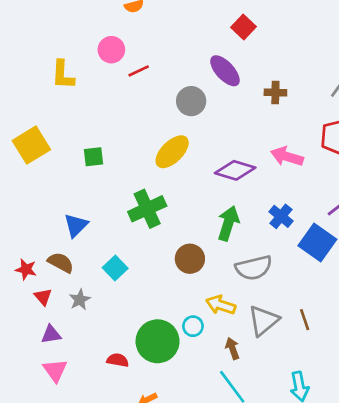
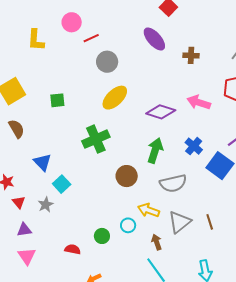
gray circle: (191, 101) -> (107, 62), moved
blue triangle: (76, 225) -> (43, 162), moved, turned -30
brown semicircle: (61, 263) -> (17, 129), moved, turned 30
cyan square: (115, 268) -> (62, 184), moved
green circle: (158, 341) -> (102, 236), size x0.5

